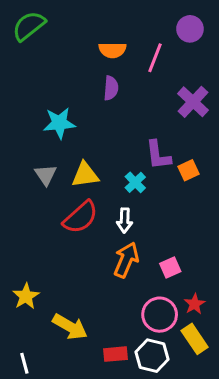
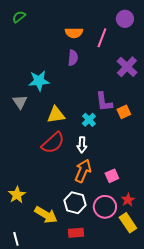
green semicircle: (29, 26) -> (19, 17), size x0.6
gray triangle: (46, 175) -> (20, 102), moved
white hexagon: (152, 356) -> (75, 203), moved

